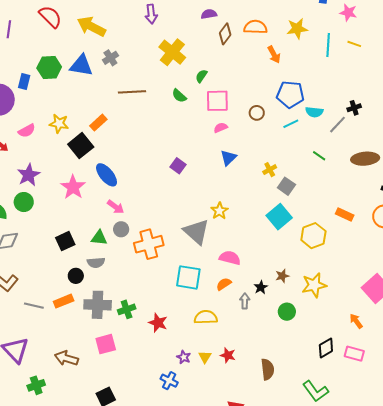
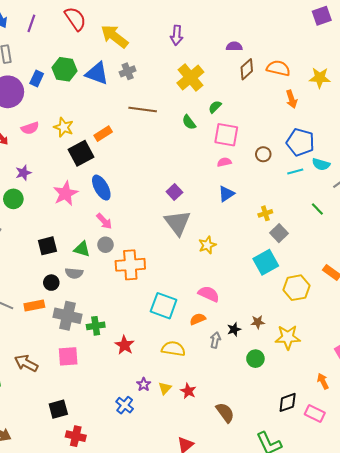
purple star: (29, 175) -> (23, 173), size x0.7
gray triangle: (196, 232) -> (177, 223), moved
brown semicircle: (268, 369) -> (225, 413), turned -40

